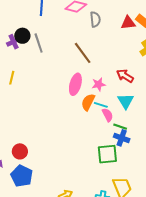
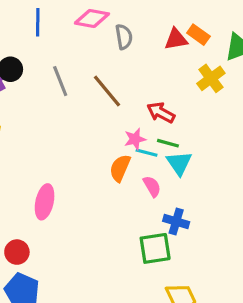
gray line: (39, 43) -> (60, 81), moved
red arrow: (125, 76) -> (161, 113), moved
pink ellipse: (75, 84) -> (45, 202), moved
cyan line: (101, 105) -> (147, 153), moved
green line: (120, 127) -> (168, 143), moved

